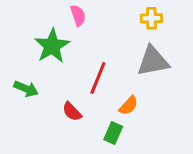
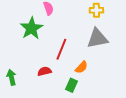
green arrow: (26, 89) -> (11, 77), moved, turned -126
red semicircle: (72, 112) -> (44, 71), turned 120

